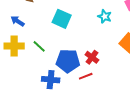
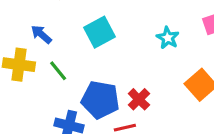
cyan square: (62, 19) -> (100, 32), turned 30
blue arrow: (18, 21) -> (41, 34), moved

